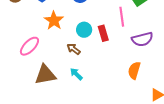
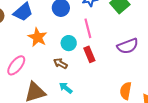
pink line: (122, 17) -> (88, 28), moved
red rectangle: (103, 33) -> (89, 54), moved
orange semicircle: (134, 70) -> (126, 91), moved

